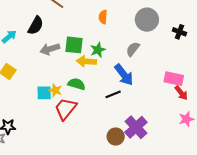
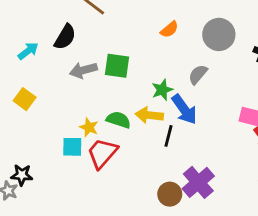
orange semicircle: (103, 17) -> (169, 29), moved, turned -136
green star: (98, 50) -> (162, 90), moved
yellow arrow: (86, 61) -> (149, 115), moved
cyan square: (44, 93) -> (72, 147), moved
black line: (113, 94) -> (168, 136), turned -56

